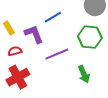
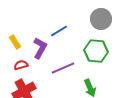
purple L-shape: (34, 34) -> (40, 48), turned 50

